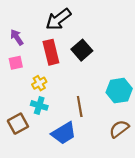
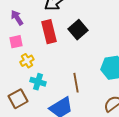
yellow cross: (39, 83) -> (27, 61), moved

